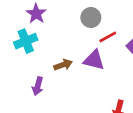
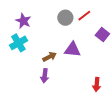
red line: (108, 37) -> (84, 16), moved
purple arrow: (38, 86) -> (45, 76), moved

